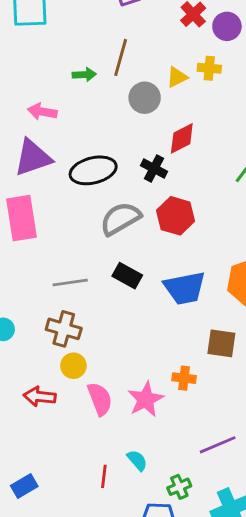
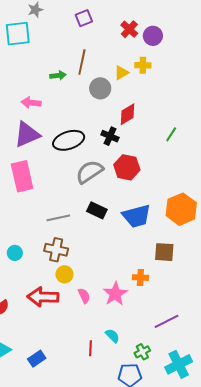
red arrow: (40, 397) -> (43, 297), size x1.4
pink semicircle: (100, 399) -> (84, 296), size x0.7

